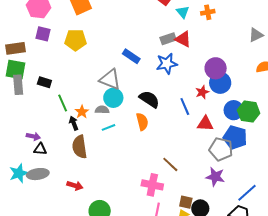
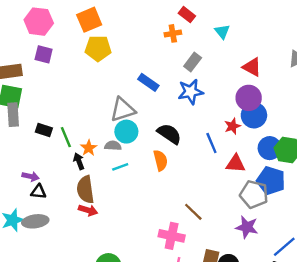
cyan triangle: (183, 12) -> (222, 32), moved
orange cross: (208, 12) -> (173, 33), moved
gray rectangle: (168, 39) -> (193, 62), turned -35
red triangle: (183, 39) -> (252, 67), moved
yellow pentagon: (76, 40) -> (98, 48), moved
gray triangle: (110, 79) -> (123, 110), turned -40
black rectangle: (44, 82) -> (44, 130), moved
red arrow: (75, 186) -> (88, 210), moved

